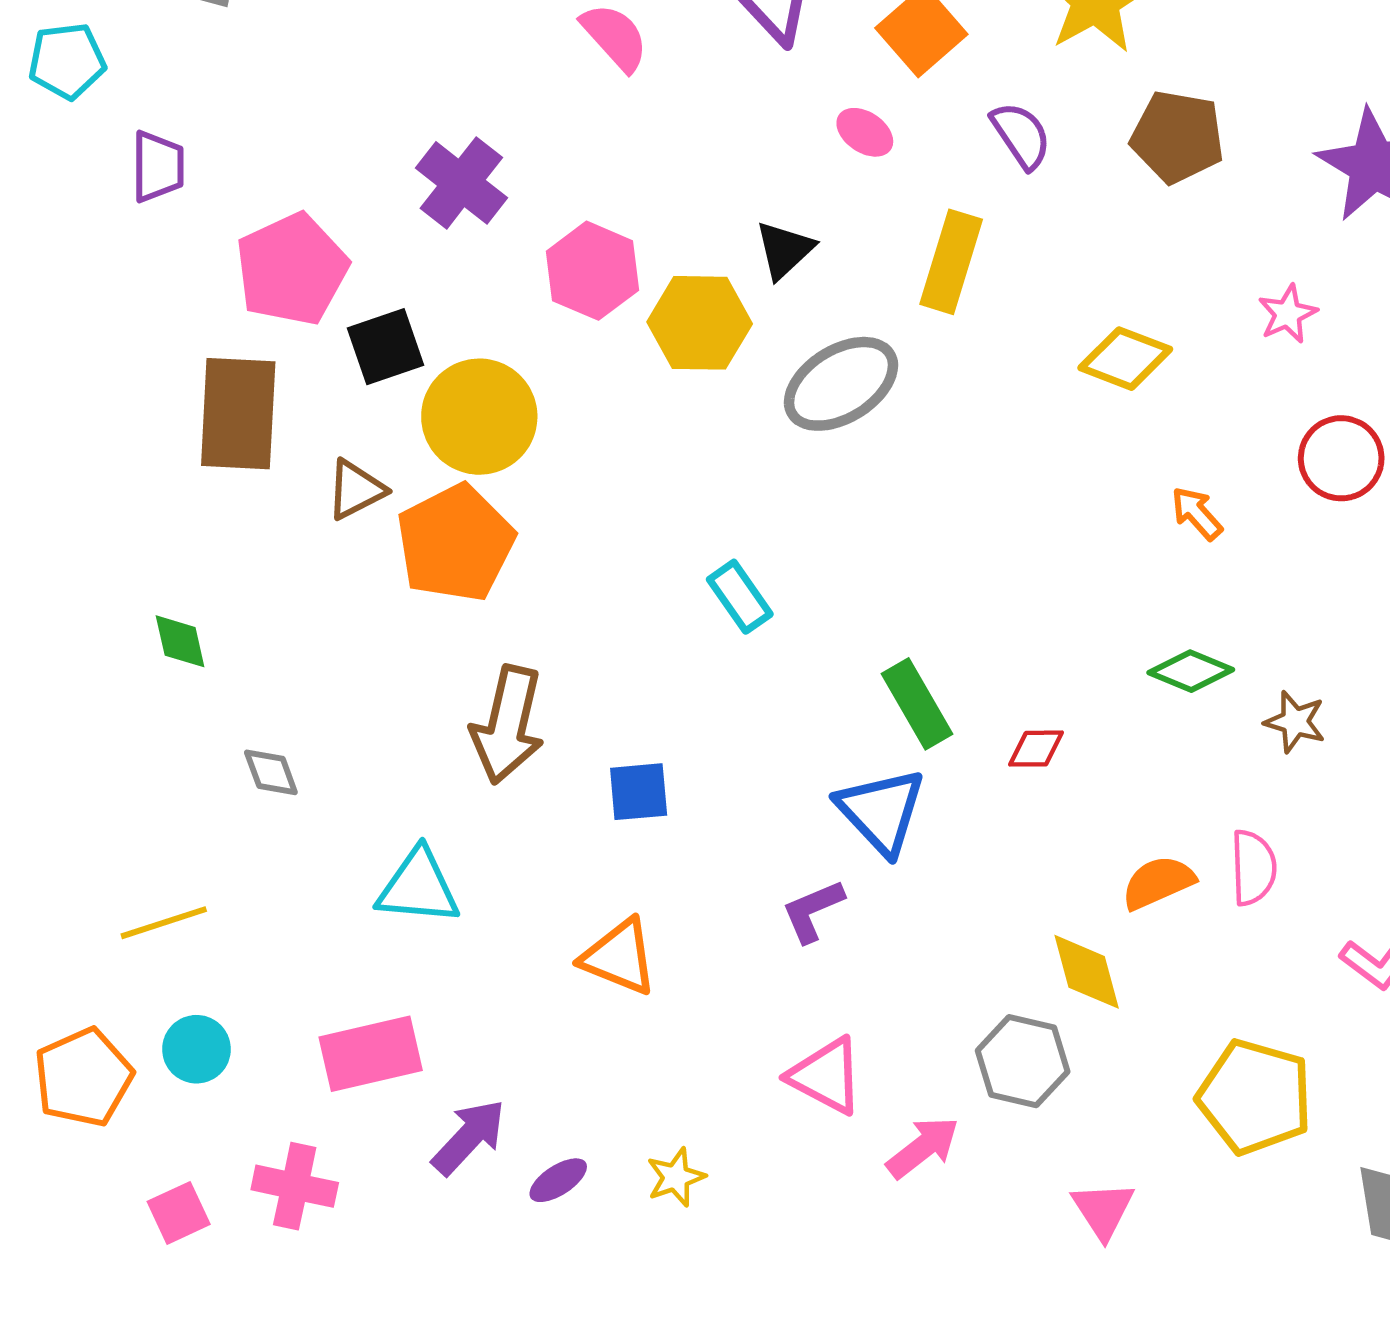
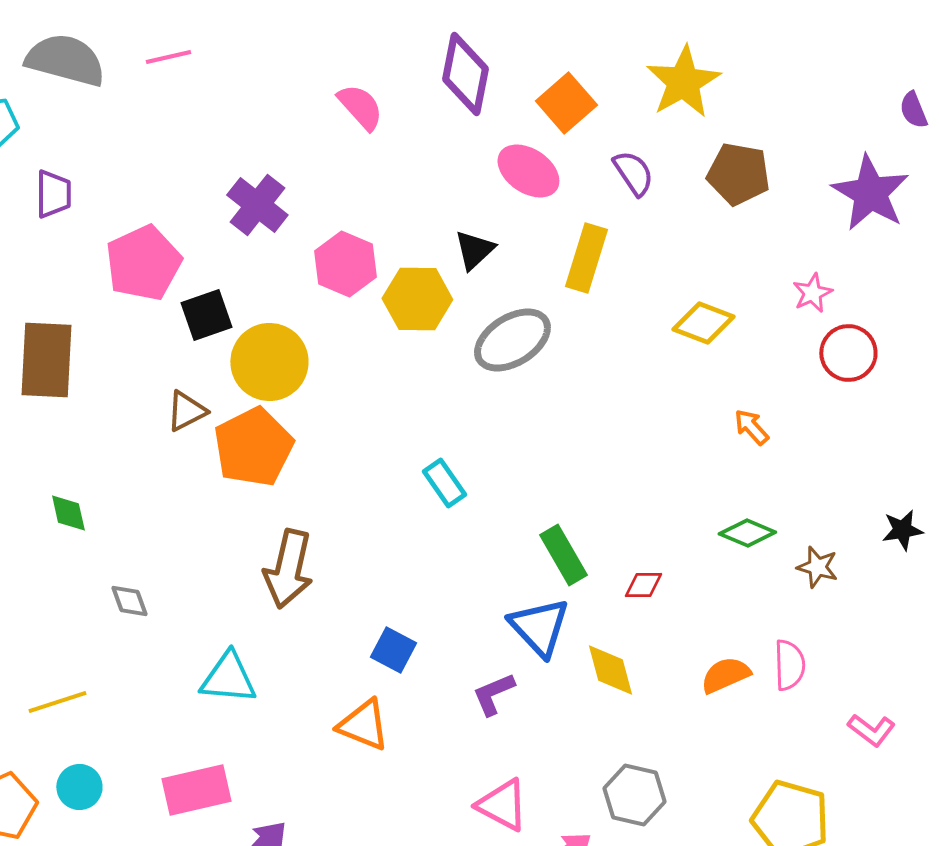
pink ellipse: (865, 132) -> (528, 171), size x1.6
brown rectangle: (238, 414) -> (46, 360), moved
red circle: (1341, 458) -> (848, 353), moved
blue square: (639, 792) -> (393, 650), moved, turned 33
yellow diamond: (1087, 972) -> (610, 670), moved

